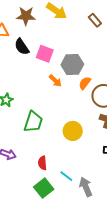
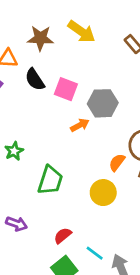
orange arrow: (55, 81) -> (80, 125), turned -72
orange semicircle: (85, 83) -> (117, 162), moved
red semicircle: (42, 163) -> (63, 236), turned 56

